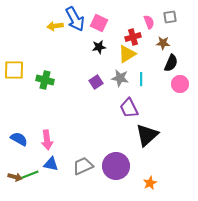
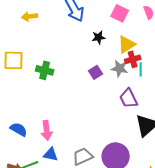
pink square: (99, 23) -> (120, 13), moved
yellow arrow: (55, 26) -> (30, 16), moved
red cross: (133, 37) -> (133, 59), moved

